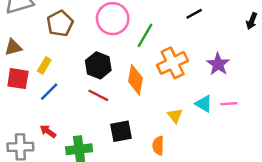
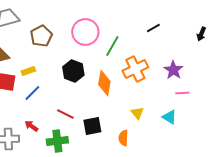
yellow rectangle: (44, 65) -> (28, 71), turned 40
red line: (98, 95) -> (65, 114), moved
cyan triangle: (204, 104) -> (169, 117), moved
pink line: (229, 104) -> (182, 93), moved

